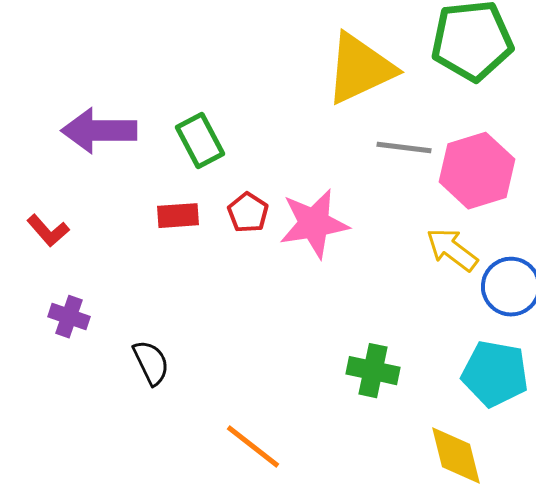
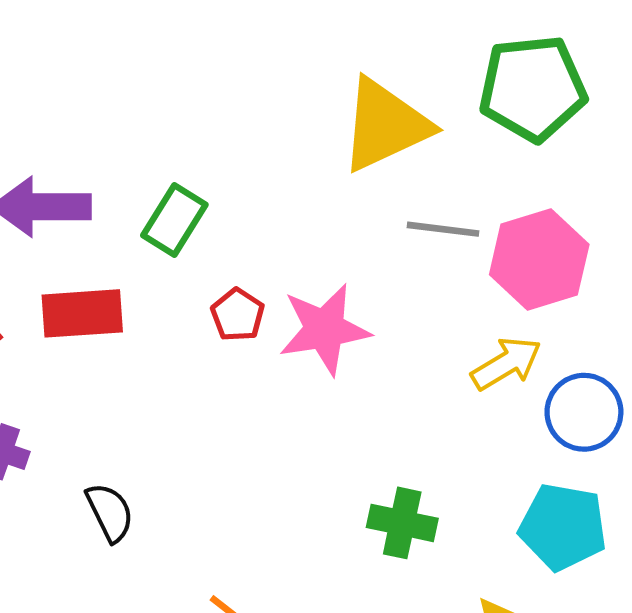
green rectangle: (200, 141) -> (174, 220), turned 60
red rectangle: (178, 216) -> (82, 313), moved, size x1.5
yellow arrow: (452, 250) -> (506, 364), turned 112

